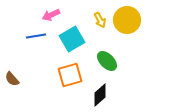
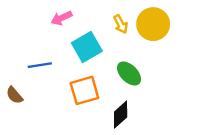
blue line: (36, 36) -> (40, 65), moved

